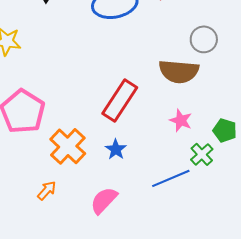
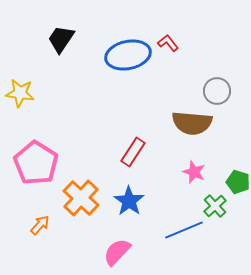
red rectangle: (120, 100) -> (133, 152), size x0.7
blue star: (116, 149) -> (129, 201), size x1.4
orange arrow: (47, 190) -> (40, 225), moved

